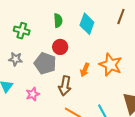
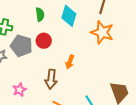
gray pentagon: (45, 63) -> (21, 46), moved
orange star: (110, 65) -> (102, 32), moved

